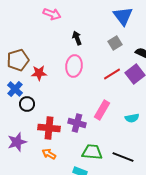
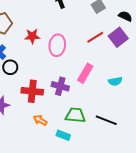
pink ellipse: (74, 66) -> (57, 45), moved
red star: (39, 73) -> (32, 36), moved
orange arrow: (49, 154) -> (40, 120), moved

